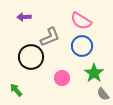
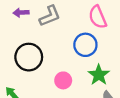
pink semicircle: (81, 21) -> (98, 17), moved, turned 35
gray L-shape: (50, 37) -> (50, 16), moved

